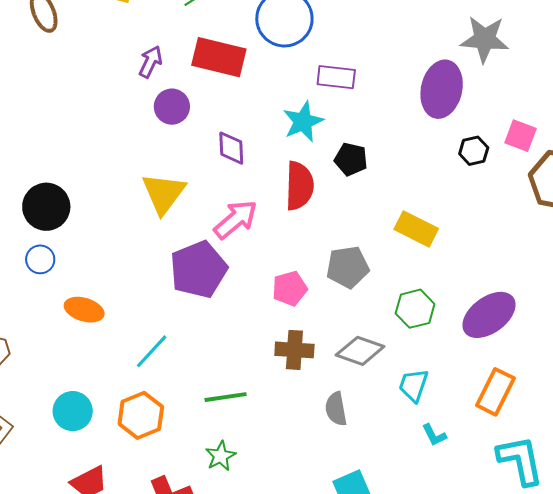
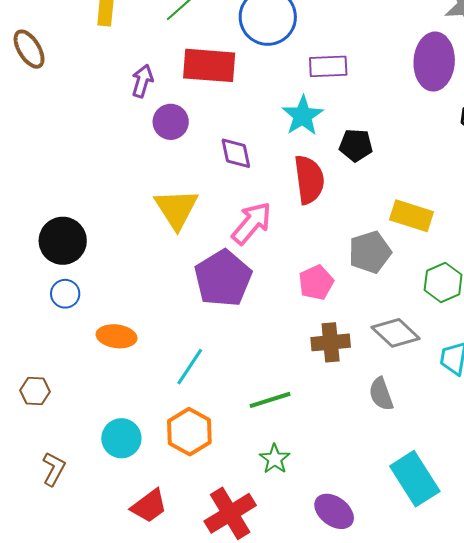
yellow rectangle: (416, 229) -> (411, 216), moved
gray diamond: (360, 351) -> (396, 333), turned 33

